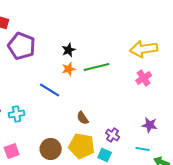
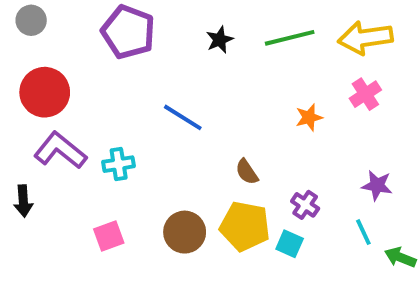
green line: (97, 67) -> (290, 38), moved
orange star: (69, 69) -> (309, 117), moved
cyan line: (143, 149) -> (363, 232), turned 56

